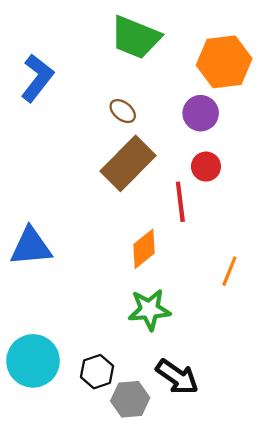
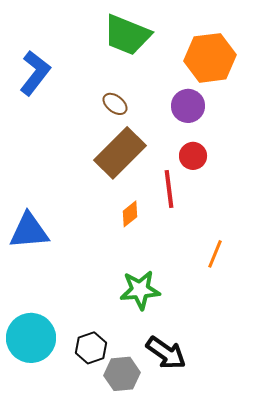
orange diamond: (144, 249) -> (130, 214), moved, size x0.7

